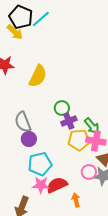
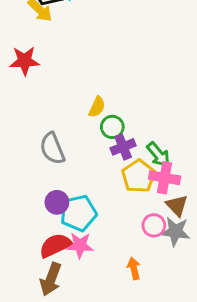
yellow semicircle: (38, 76) -> (97, 107), moved, size x0.6
purple circle: (29, 139) -> (57, 202), moved
yellow pentagon: (79, 140) -> (138, 176), turned -30
red semicircle: (57, 185) -> (55, 245), moved

